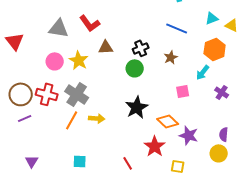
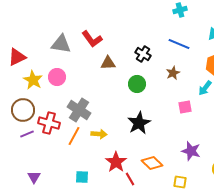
red triangle: (15, 41) -> (17, 57), turned 42
black cross: (141, 48) -> (143, 54), moved, turned -35
yellow star: (79, 60) -> (33, 80), moved
red cross: (47, 94) -> (49, 123), moved
orange diamond: (168, 121) -> (152, 163), moved
red star: (155, 146) -> (116, 162), moved

